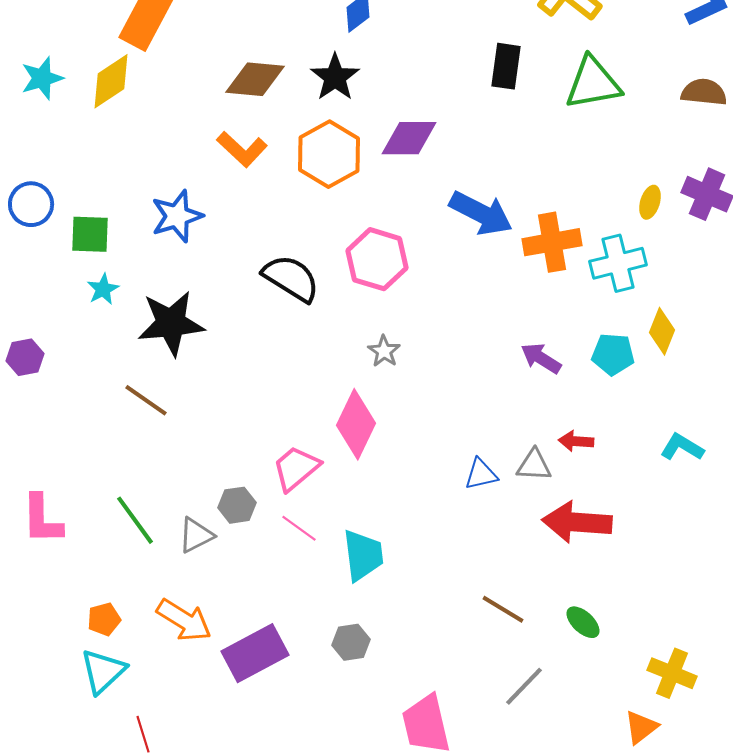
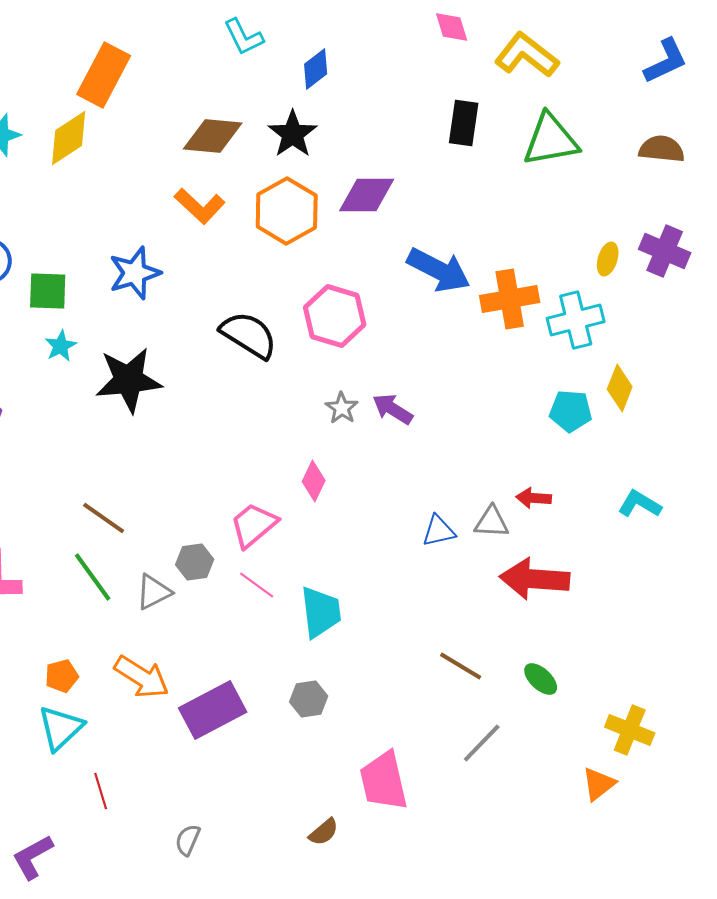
purple arrow: (541, 358) -> (393, 409), moved
brown line: (146, 400) -> (104, 518), moved
pink diamond: (356, 424) -> (314, 481), size x0.6

